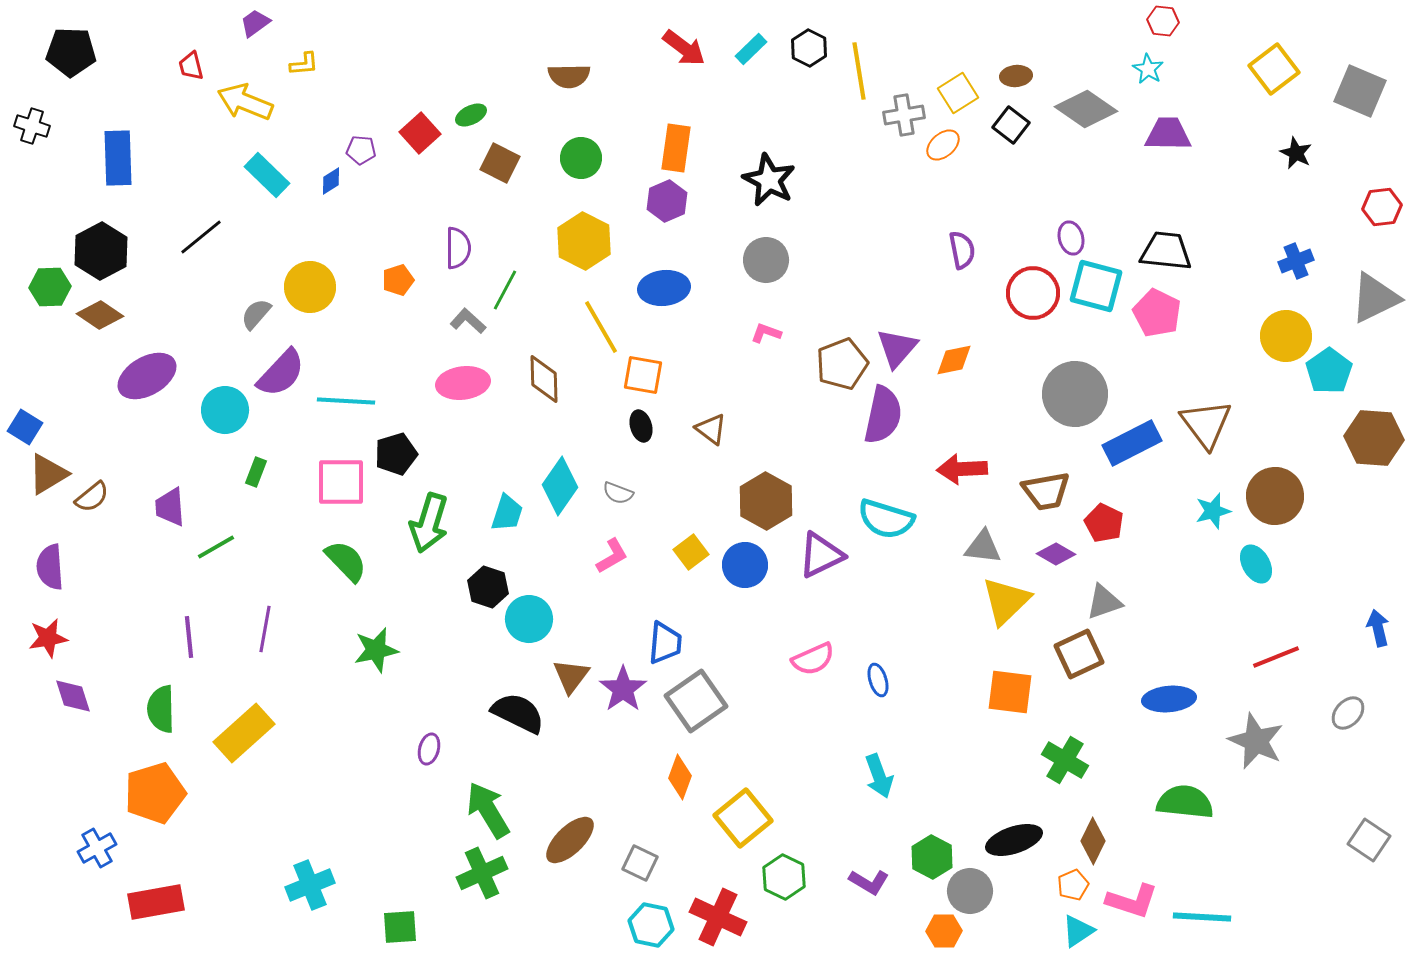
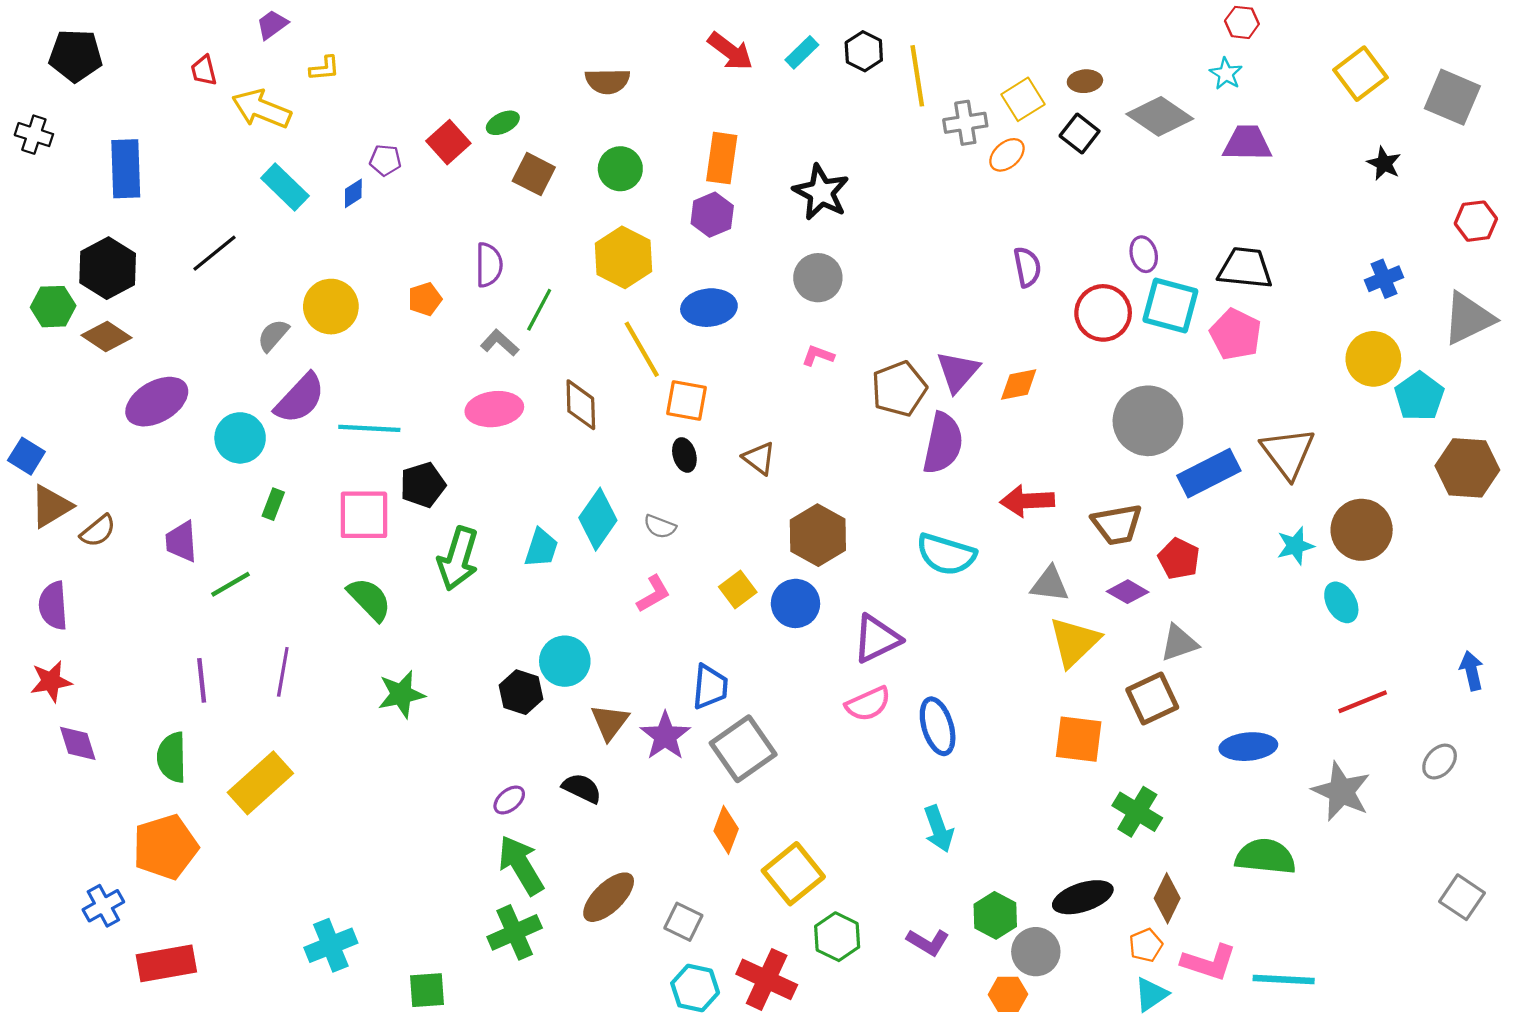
purple triangle: (821, 555) -> (877, 639), moved
black hexagon: (488, 587) -> (521, 692), moved
blue ellipse: (878, 680) -> (938, 726), size x1.6
black semicircle: (518, 713) -> (582, 788), moved, size x0.7
purple ellipse: (429, 749) -> (509, 800), moved, turned 36

